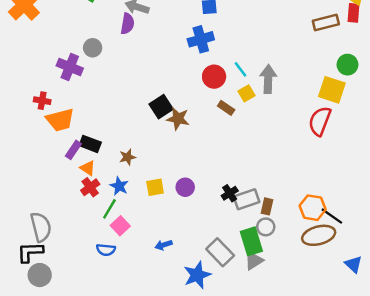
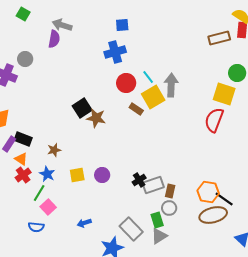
yellow square: (246, 93) -> (153, 97), size x1.6
green rectangle: (251, 241) -> (157, 220), size x0.7

